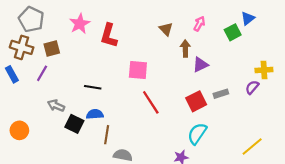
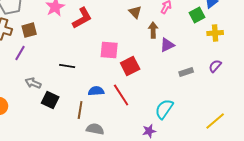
red L-shape: (109, 36) -> (82, 18), turned -135
yellow cross: (264, 70) -> (215, 33), moved
red square: (196, 101) -> (130, 66), moved
red line: (151, 102) -> (121, 95), moved
blue semicircle: (95, 114) -> (96, 91), moved

